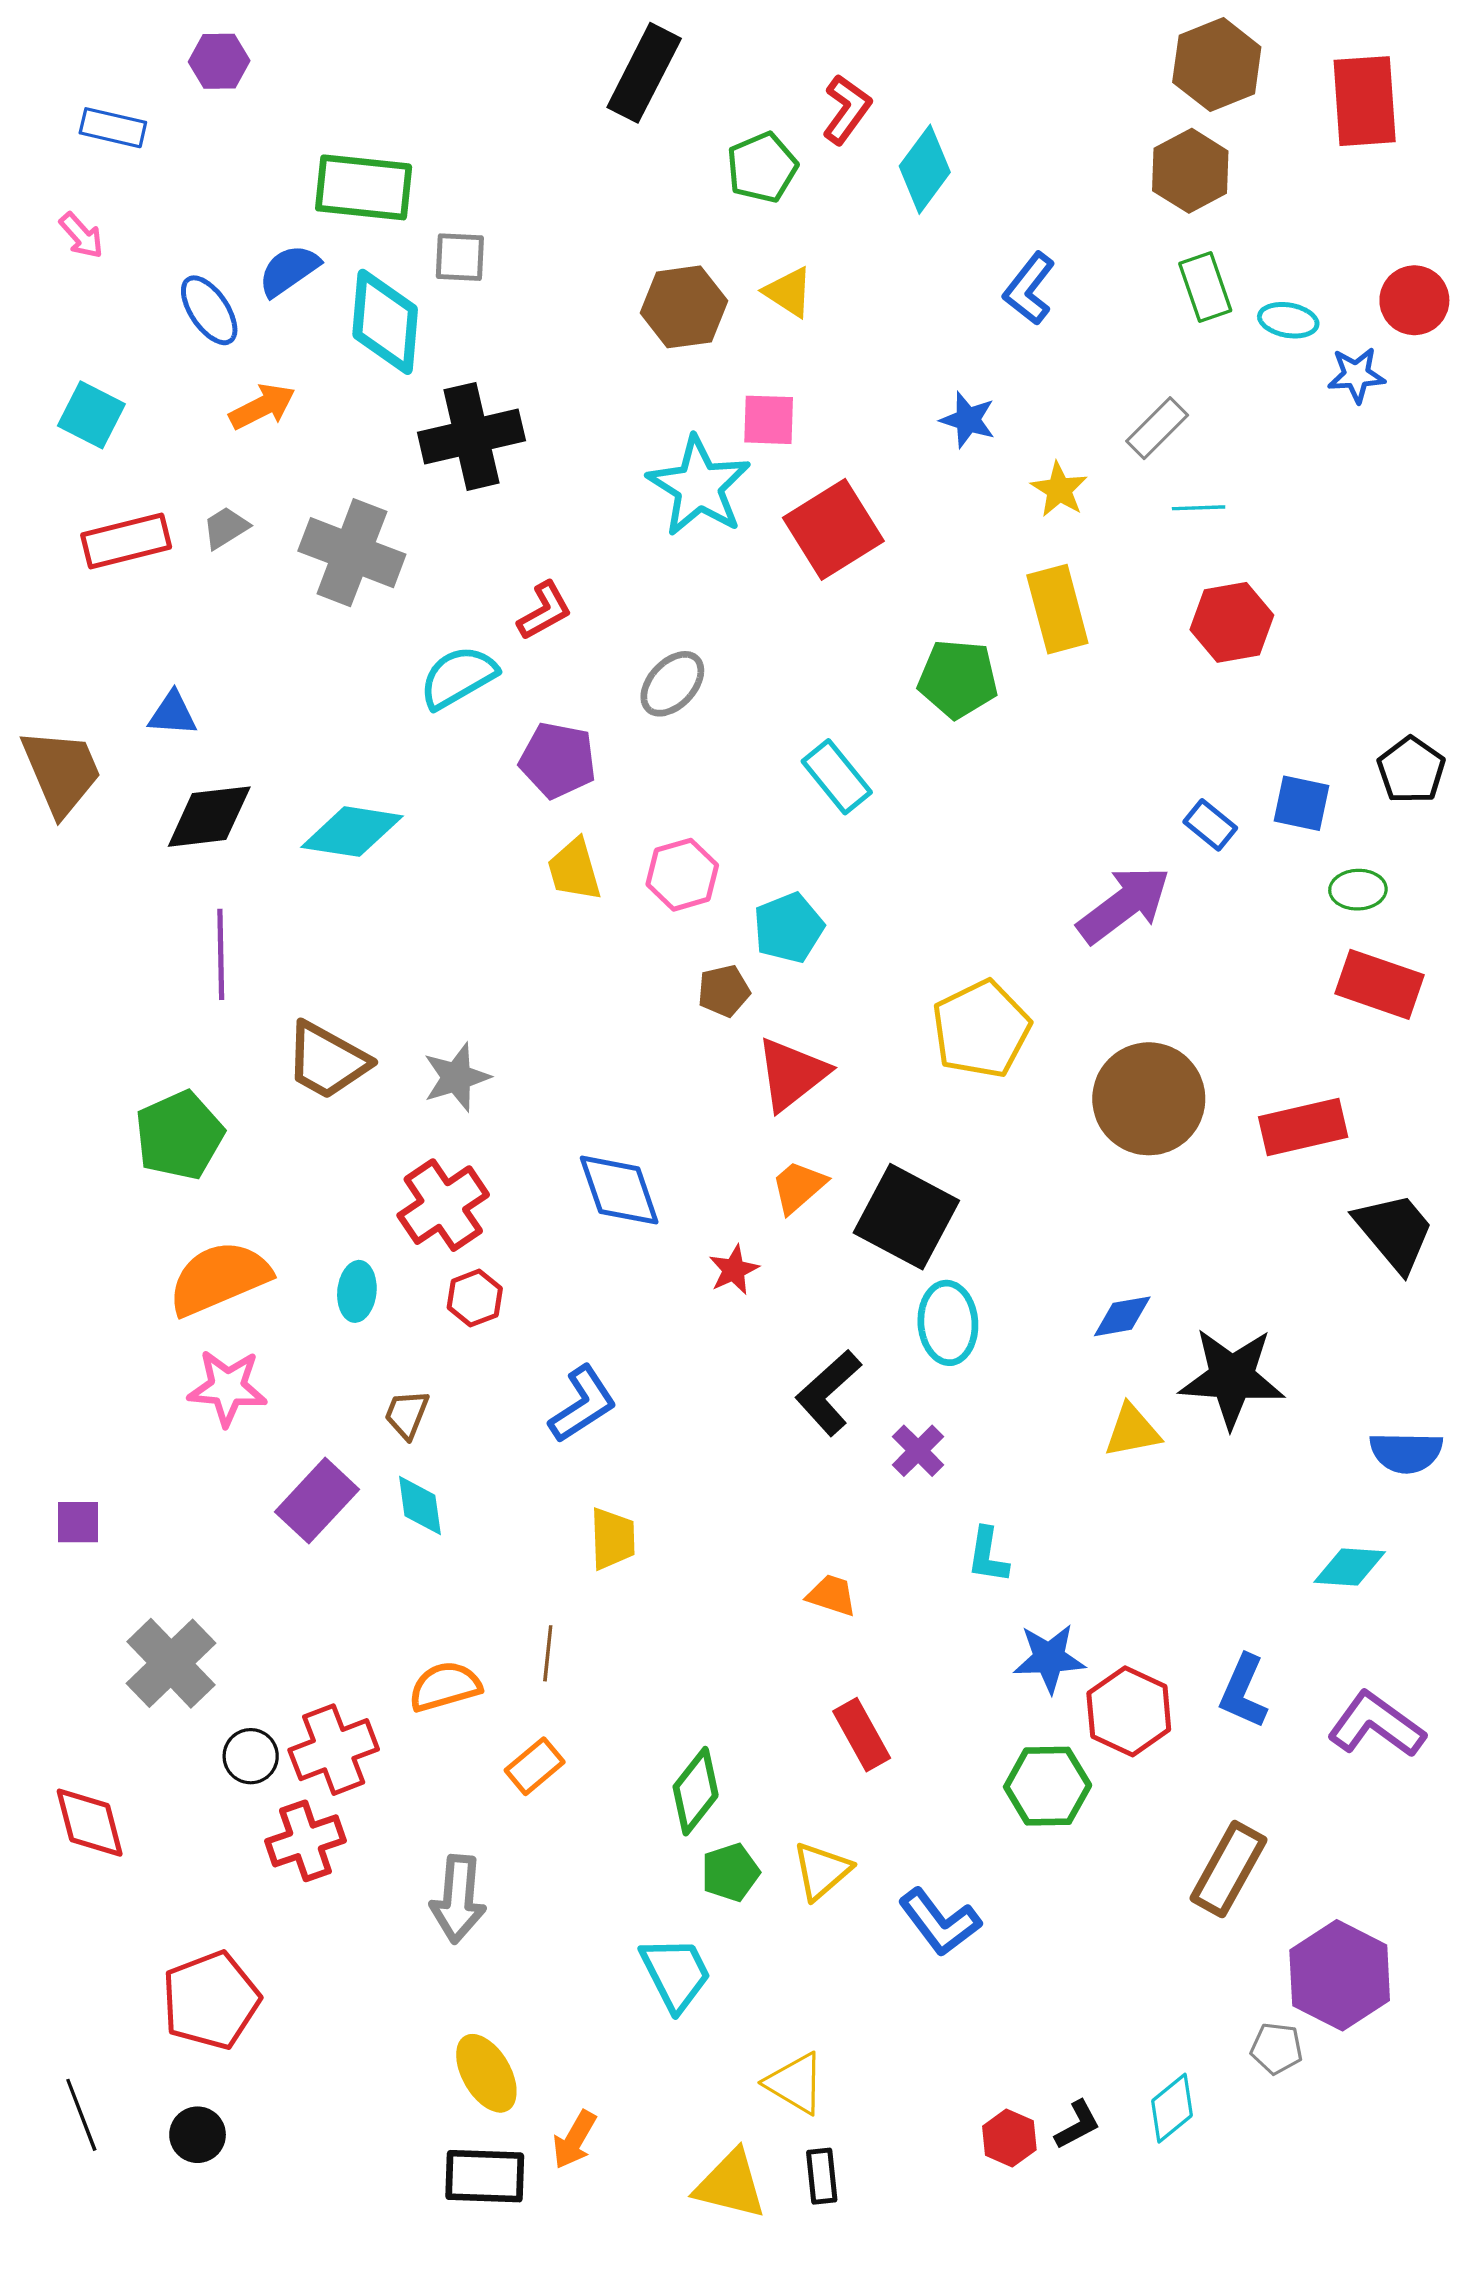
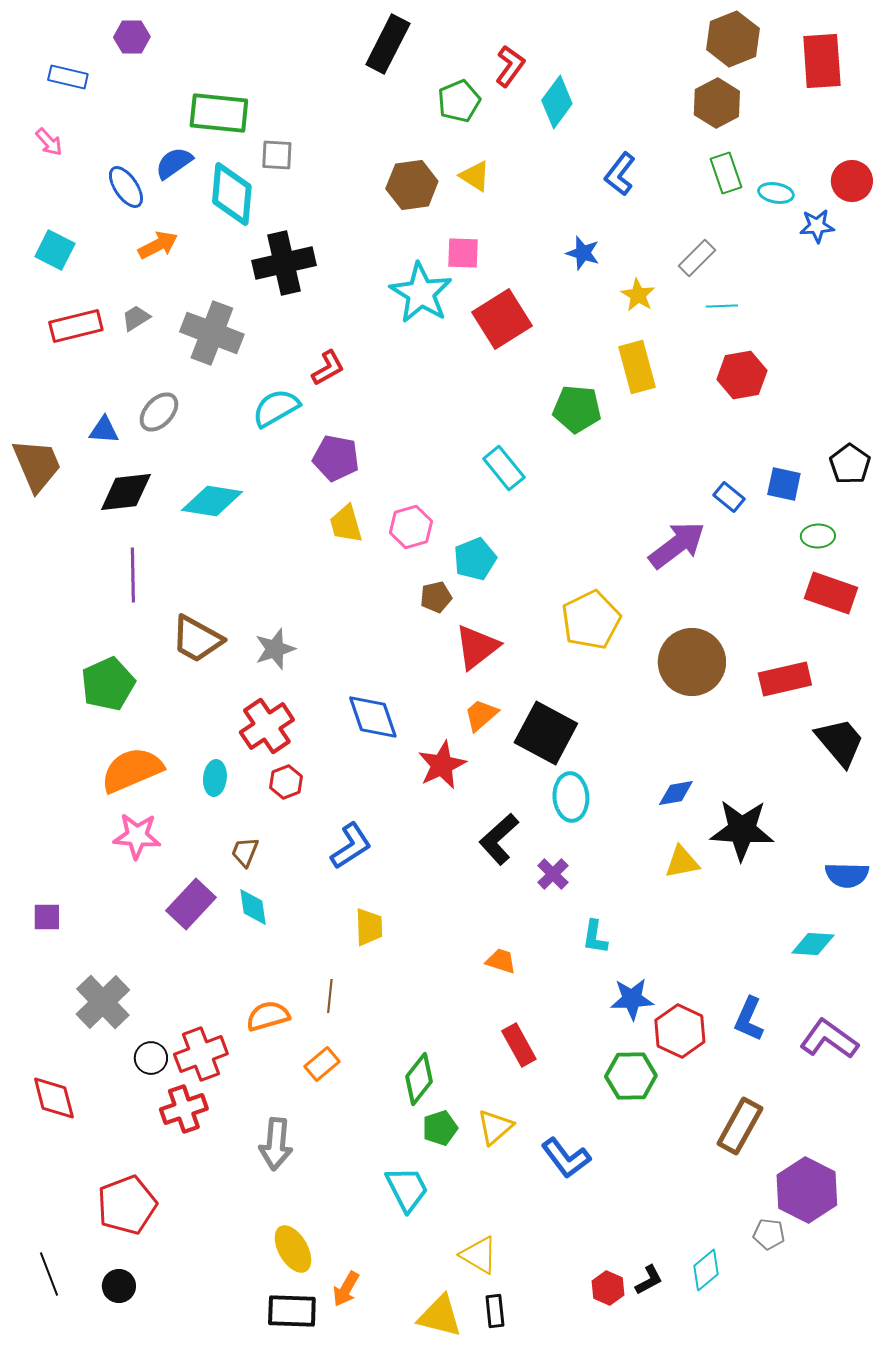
gray ellipse: (672, 684) -> (159, 412), moved
red star: (734, 1270) -> (442, 765), size x1.6

